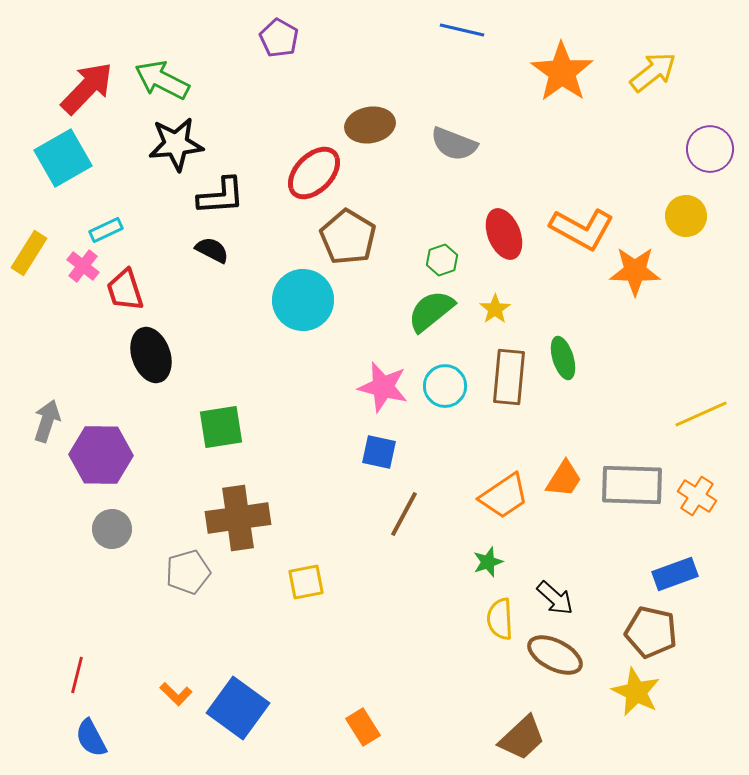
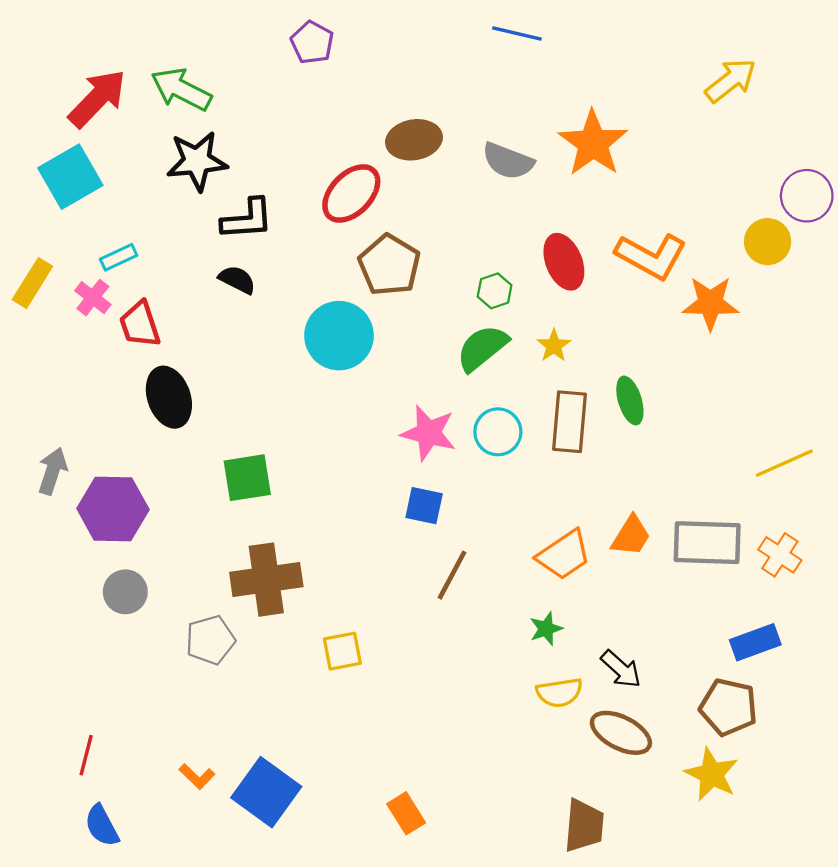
orange star: (562, 72) -> (593, 143), moved
purple circle: (710, 149) -> (807, 196), moved
yellow semicircle: (500, 619) -> (559, 693), turned -96
brown trapezoid: (522, 738) -> (584, 826), turned -42

